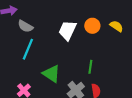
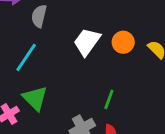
gray semicircle: (25, 26) -> (39, 16), moved, turned 63
green triangle: (51, 74) -> (35, 98), moved

